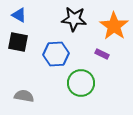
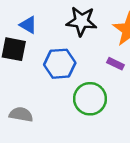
blue triangle: (19, 15) -> (28, 25), moved

